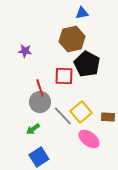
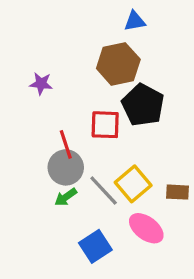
green arrow: (33, 129) -> (66, 197), moved
blue square: (39, 157) -> (95, 246), moved

